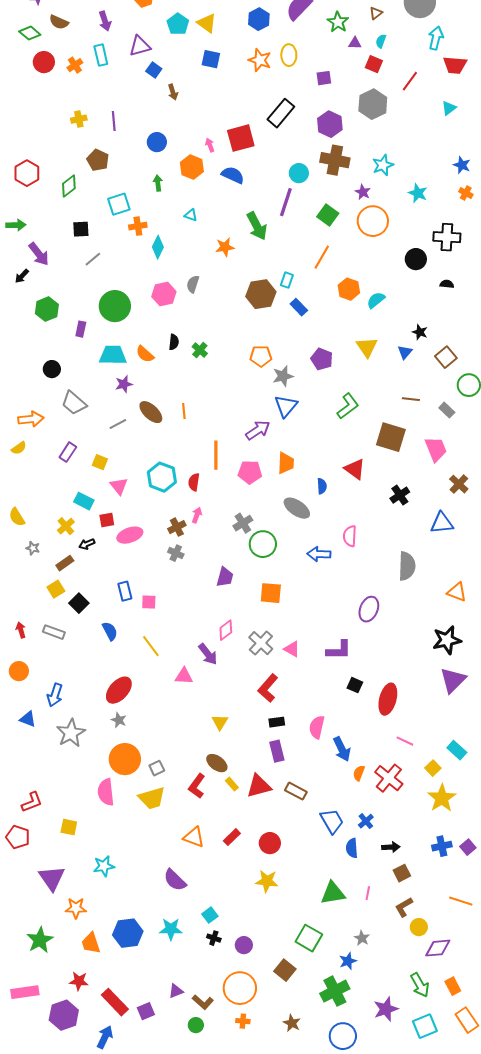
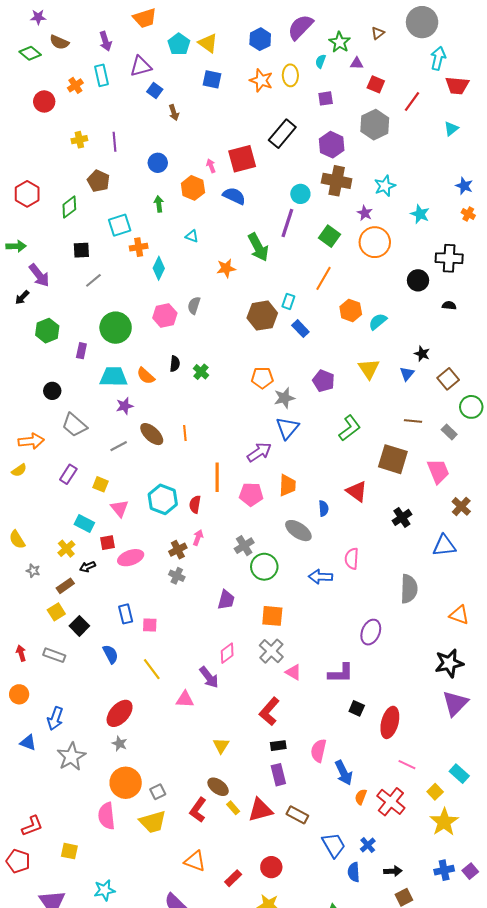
cyan semicircle: (381, 41) -> (321, 61), moved
red circle: (44, 62) -> (44, 101), moved
gray cross: (261, 643) -> (271, 651), moved
red rectangle: (232, 837) -> (233, 878), moved

